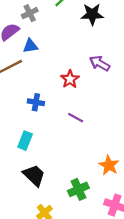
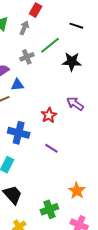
gray cross: (30, 13) -> (27, 57), moved
blue cross: (36, 102) -> (19, 133), size x1.5

